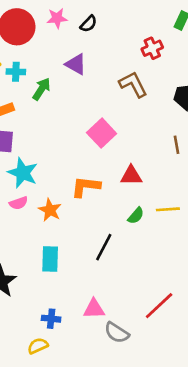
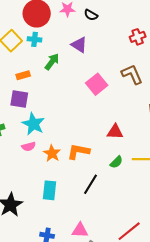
black semicircle: (89, 24) -> (91, 15), turned 72
cyan cross: (16, 72) -> (35, 39), moved
brown L-shape: (133, 84) -> (132, 74), moved
pink square: (102, 133) -> (97, 84), moved
orange L-shape: (86, 187) -> (78, 151), moved

